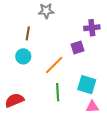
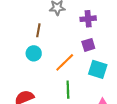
purple cross: (92, 28) -> (88, 19), moved
cyan square: (87, 85) -> (98, 69), moved

